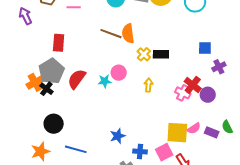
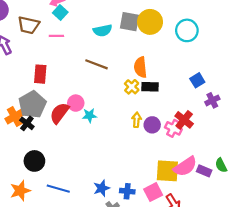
orange semicircle: (128, 33) -> (140, 67), moved
blue square: (205, 48) -> (197, 80), turned -32
pink circle: (119, 73) -> (76, 103), moved
purple circle: (208, 95) -> (152, 125), moved
pink semicircle: (194, 128) -> (185, 167), size x1.6
blue star: (118, 136) -> (102, 188), moved

